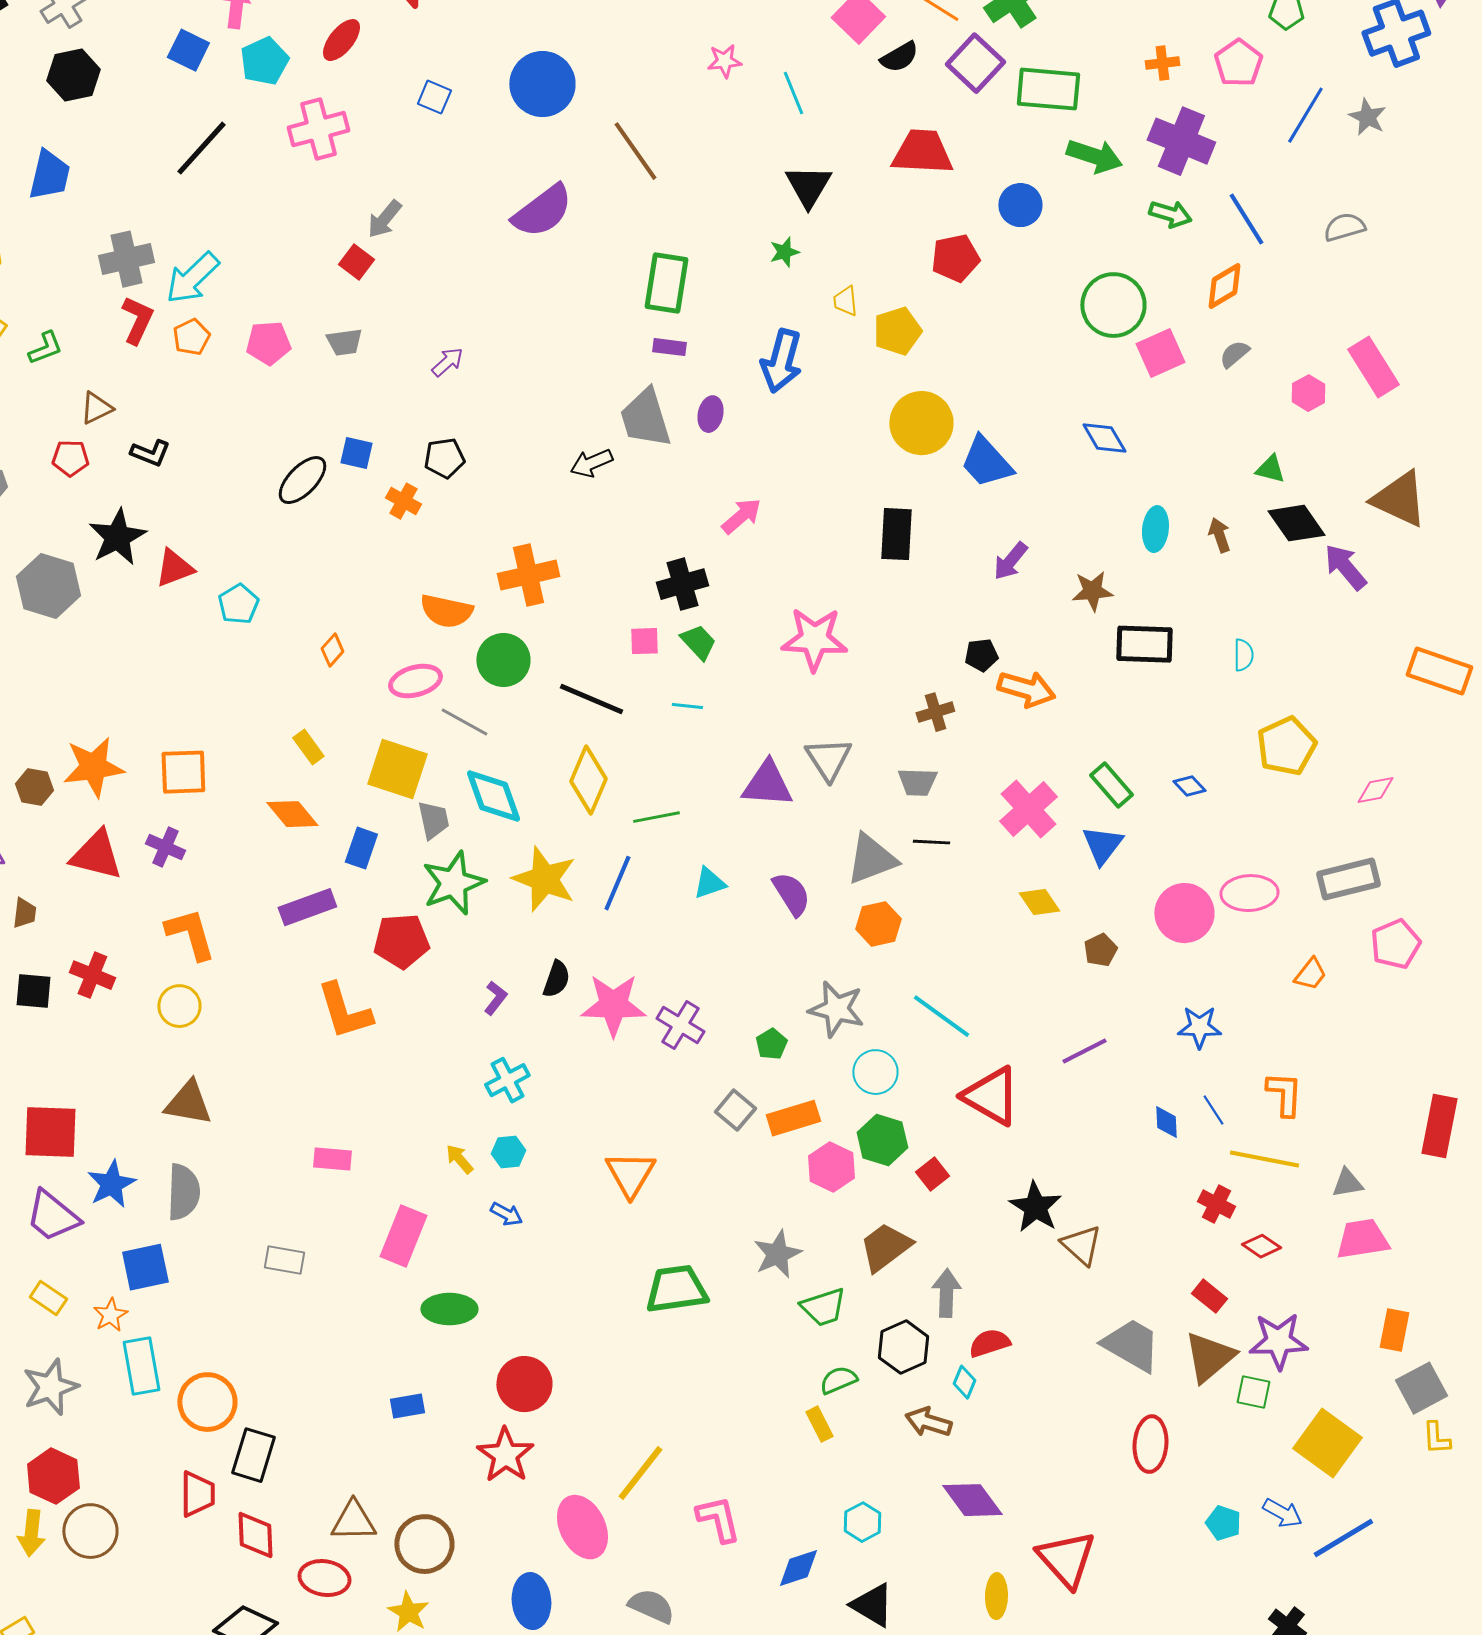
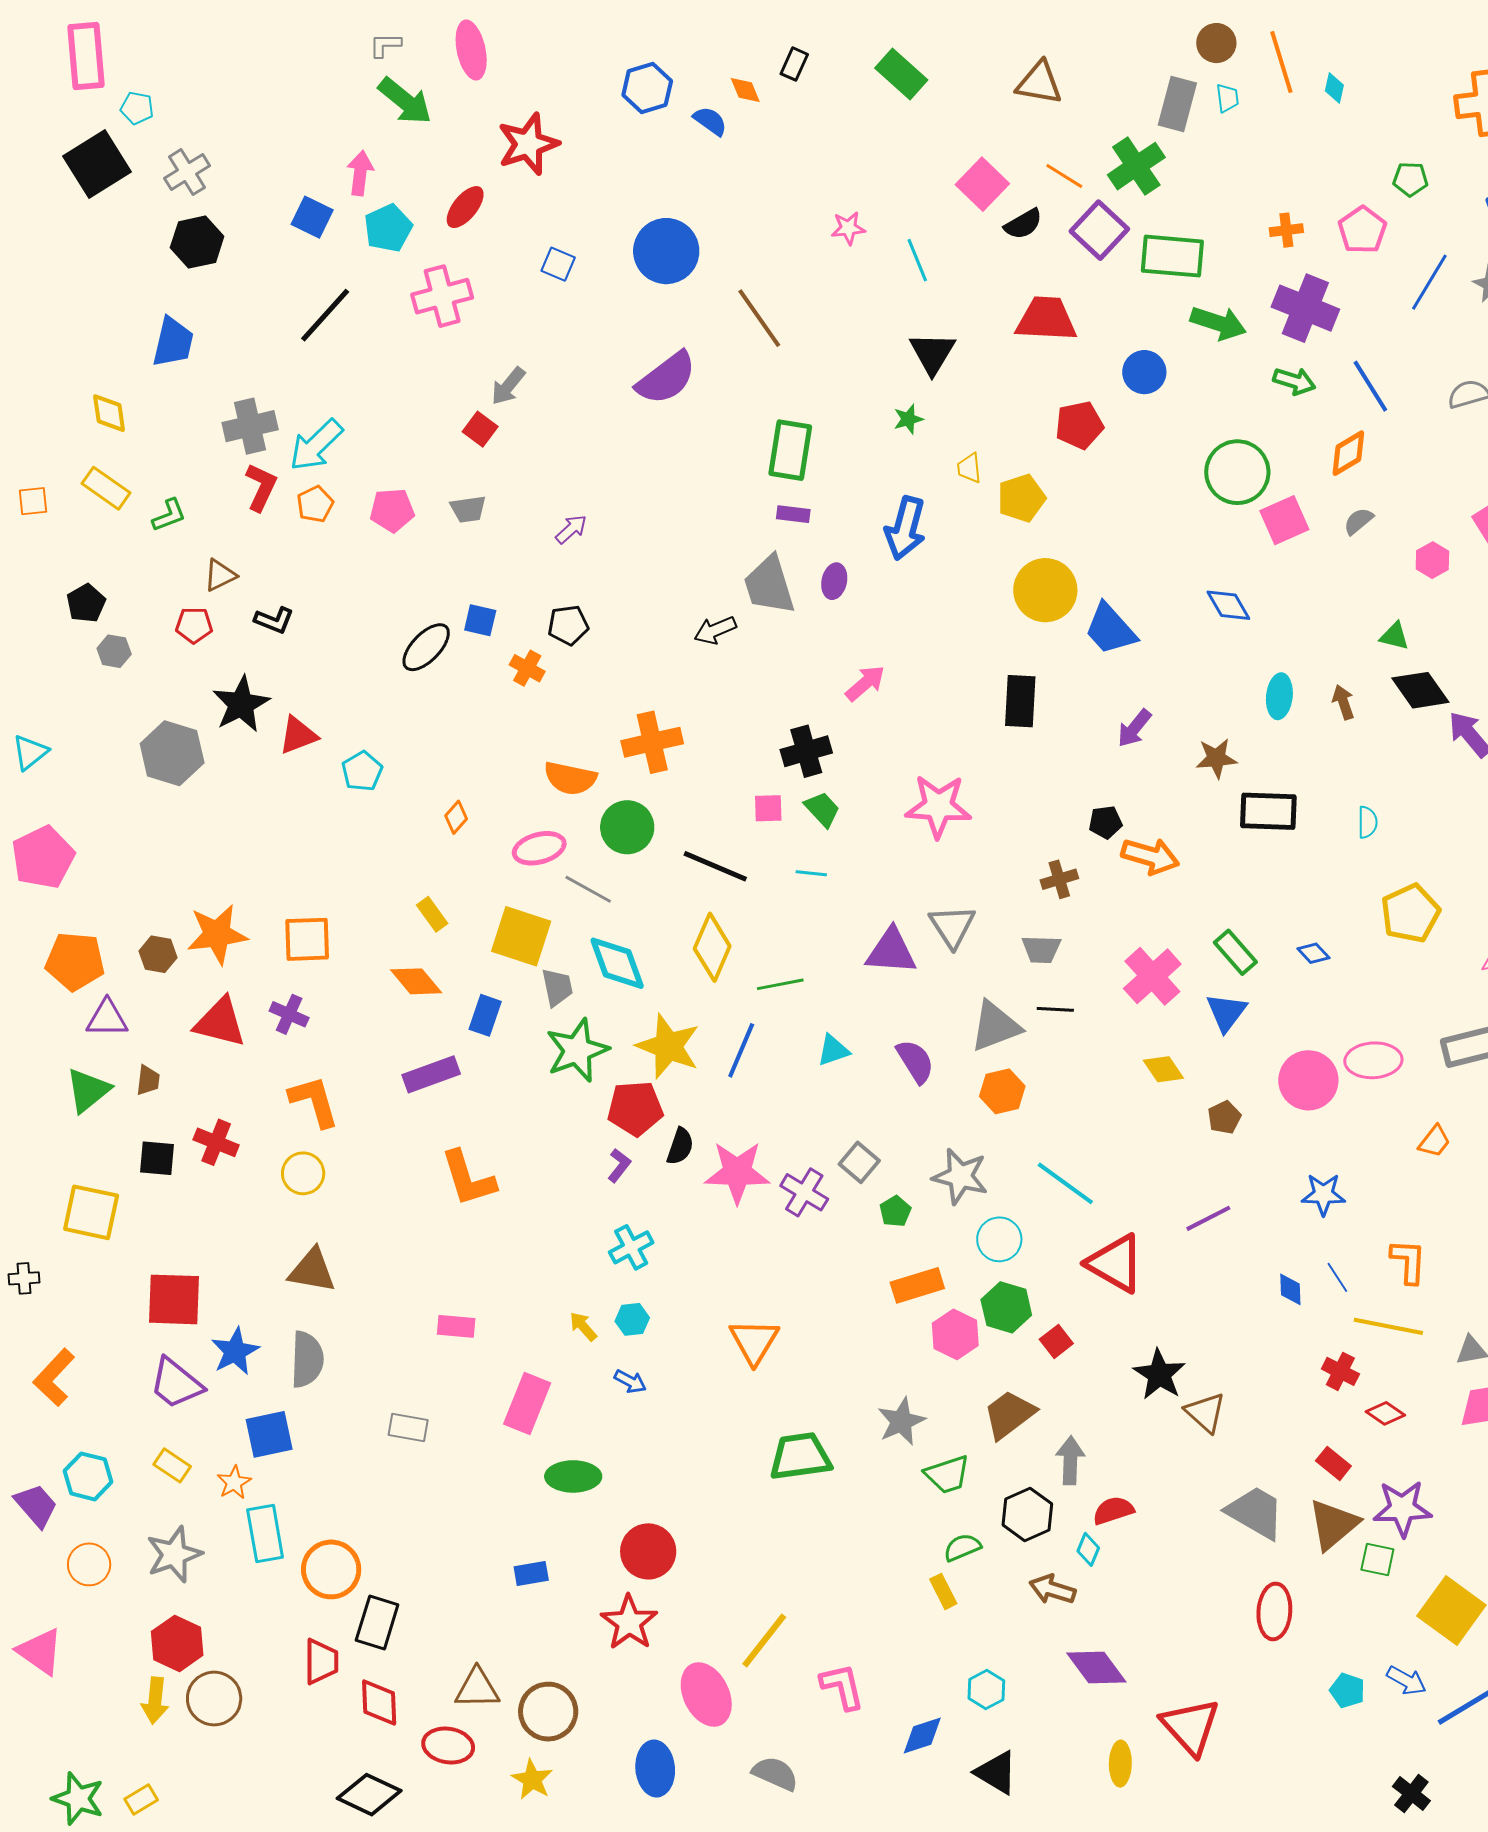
red pentagon: (401, 941) -> (635, 1108), moved
gray square: (735, 1110) -> (859, 1162), moved

